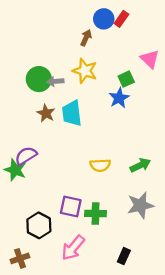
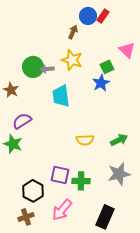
brown star: (46, 113) -> (11, 90), moved
purple semicircle: (26, 156) -> (22, 121), moved
black rectangle: (124, 256) -> (105, 217), size x1.6
brown cross: (20, 258) -> (26, 217), moved

